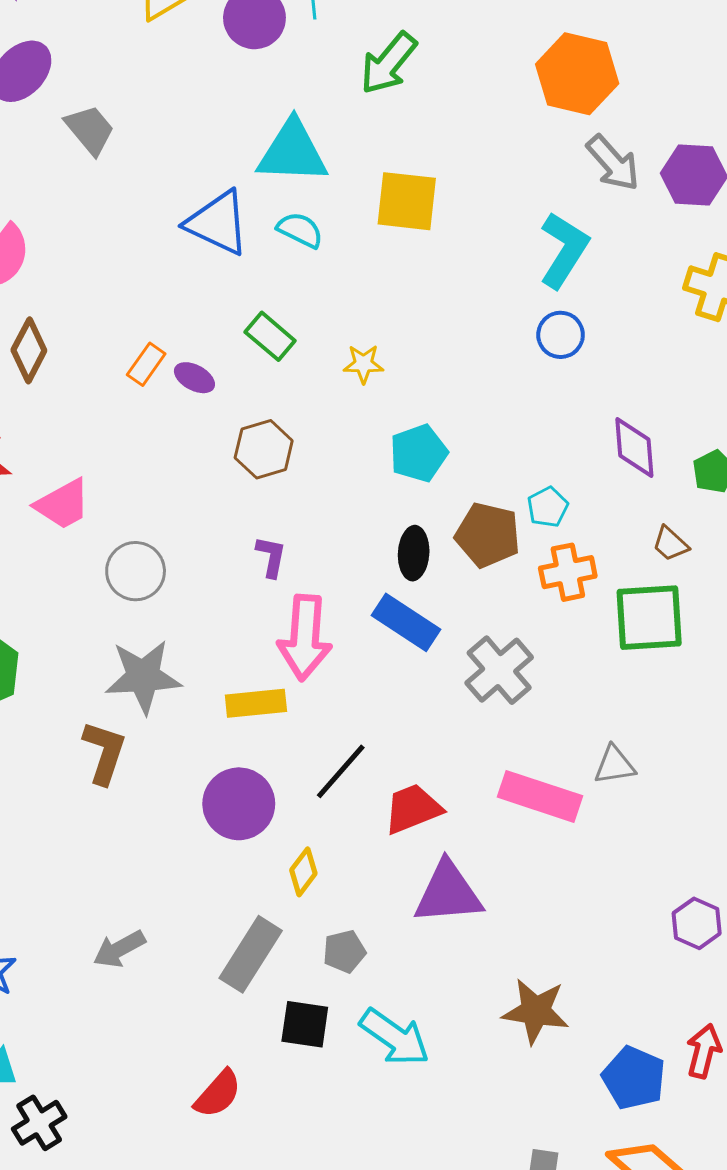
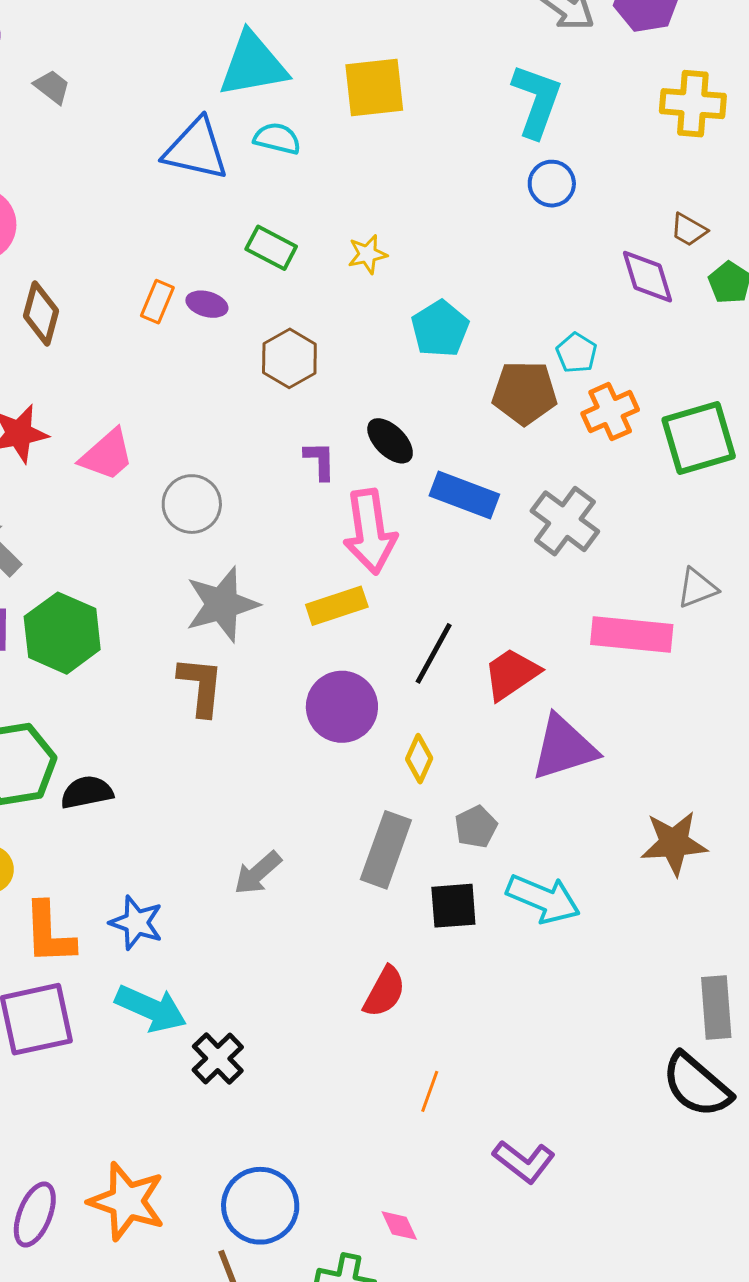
gray trapezoid: (90, 130) -> (52, 87), size x0.7
brown trapezoid: (670, 544) -> (689, 230), moved
black ellipse: (414, 553) -> (390, 441), moved, turned -36

